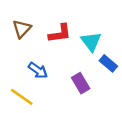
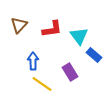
blue arrow: (38, 70) -> (33, 61), turned -126
yellow line: (22, 97) -> (42, 84), moved

